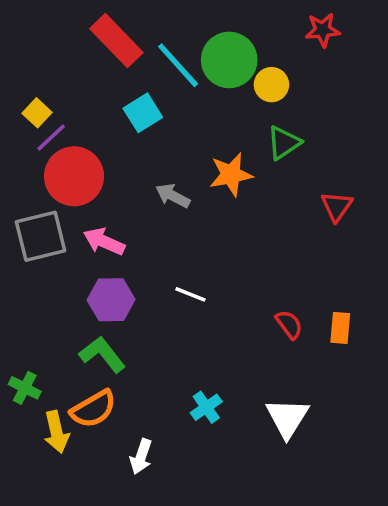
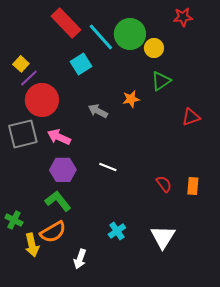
orange star: (231, 175) -> (131, 99), size x0.7
red triangle: (337, 206) -> (191, 117), turned 36

